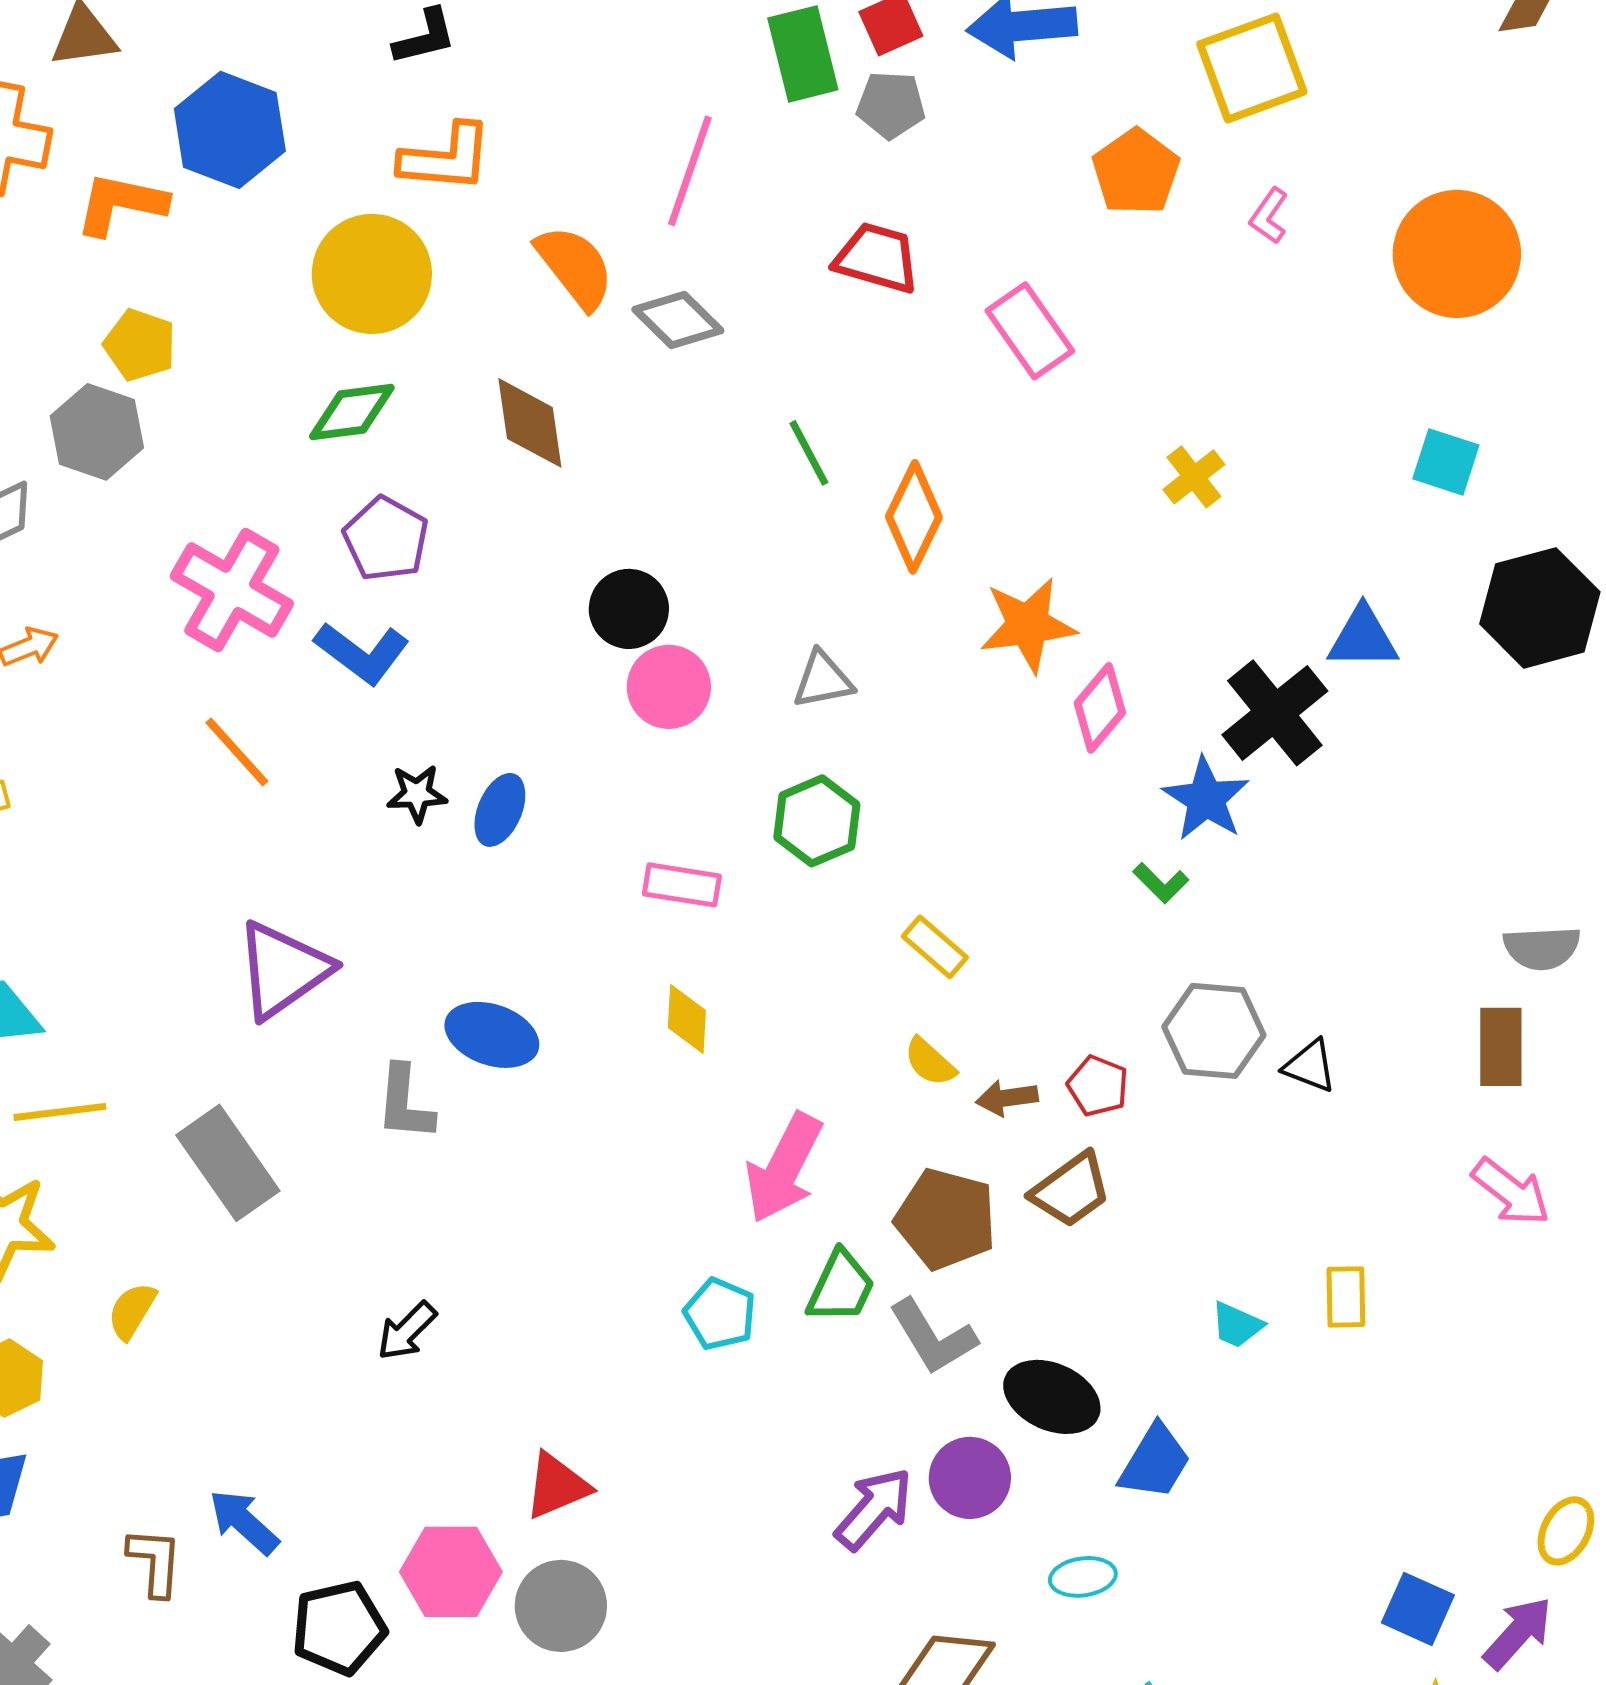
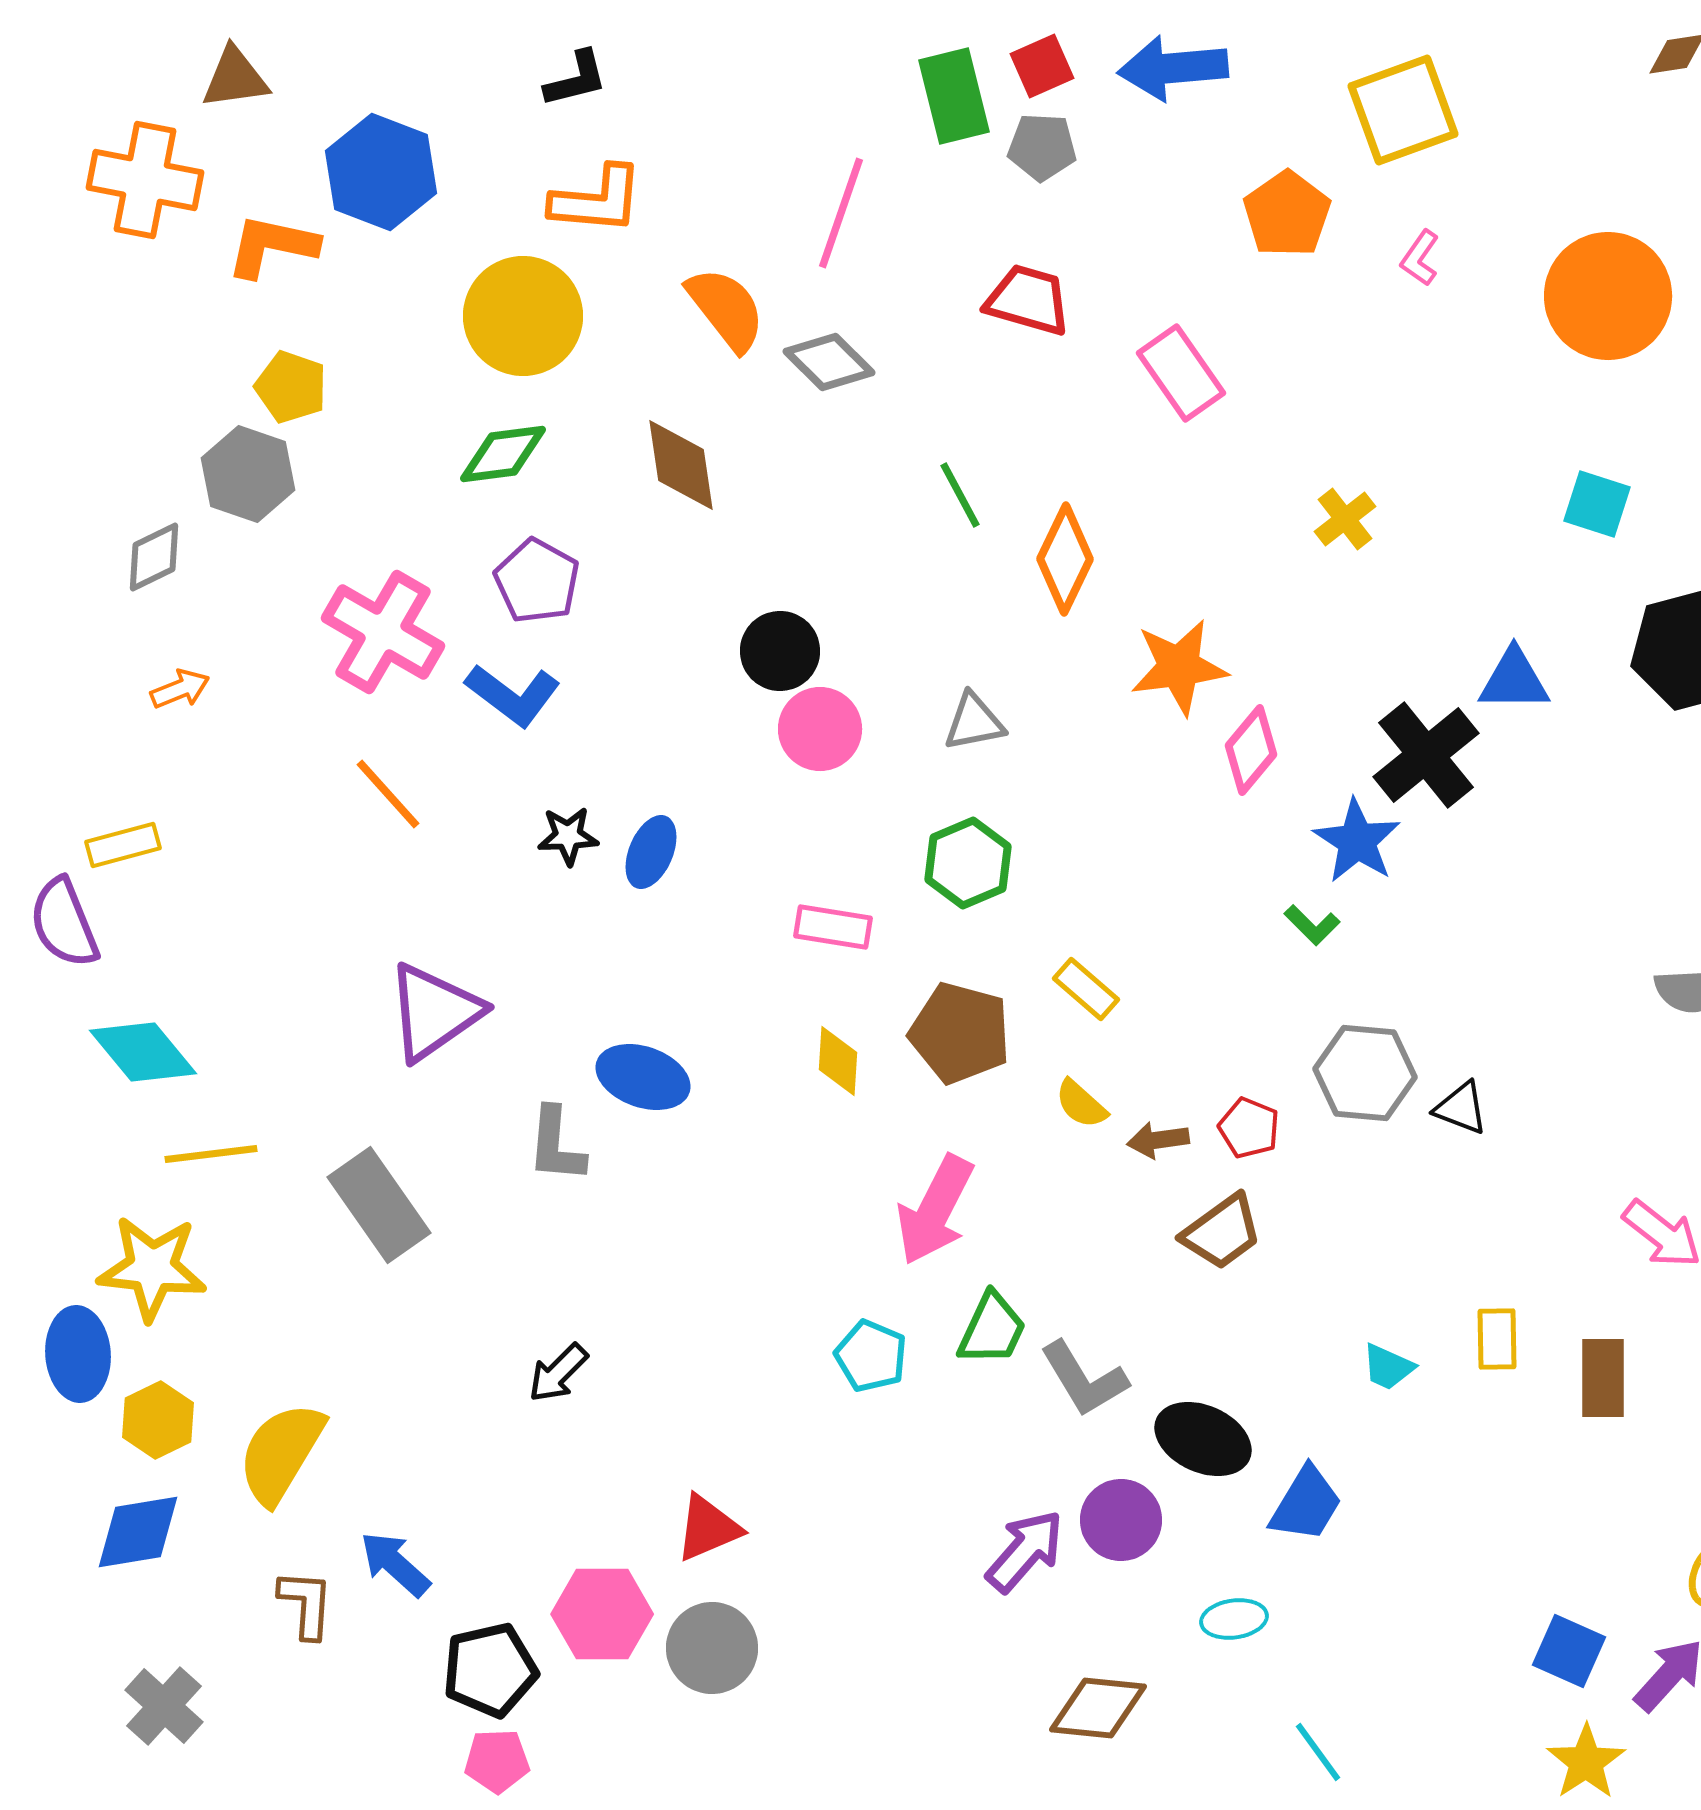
brown rectangle: (1501, 1047) -> (1603, 1378), moved
brown pentagon: (946, 1219) -> (960, 1033), moved
yellow semicircle: (132, 1311) -> (281, 1453), moved, size x1.8

